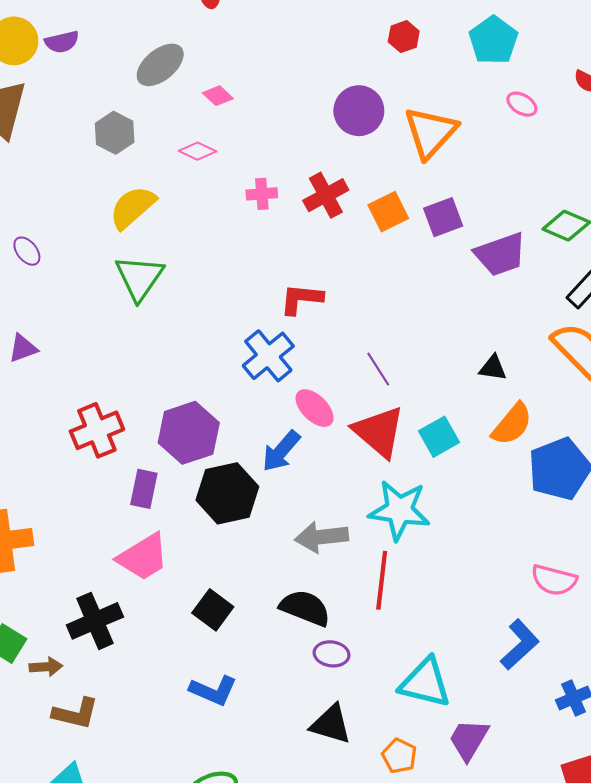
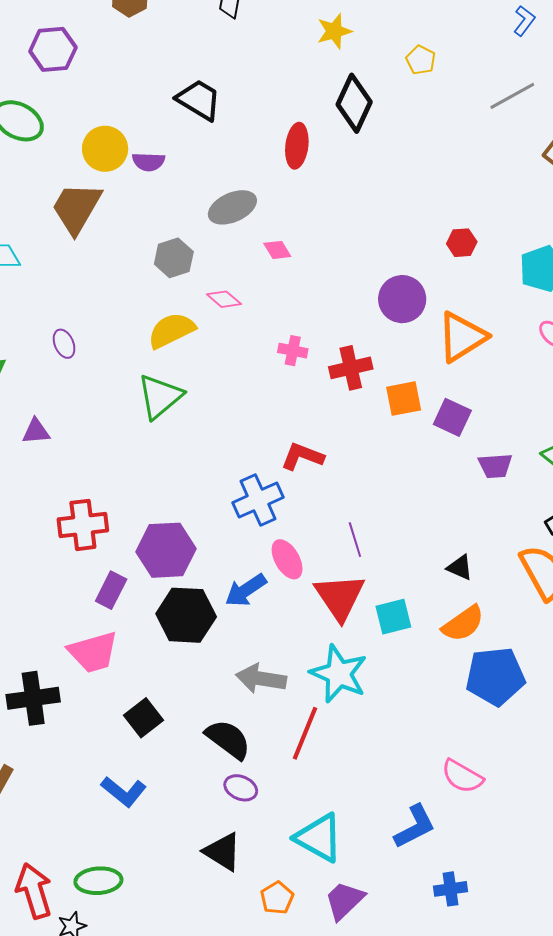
pink diamond: (197, 151) -> (224, 299), moved
purple square: (443, 217) -> (452, 417), turned 30
purple trapezoid: (500, 254) -> (495, 466), size x0.7

